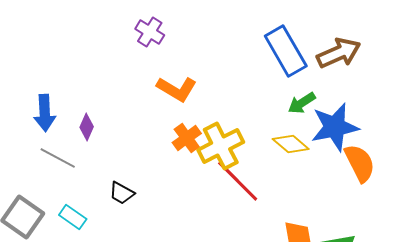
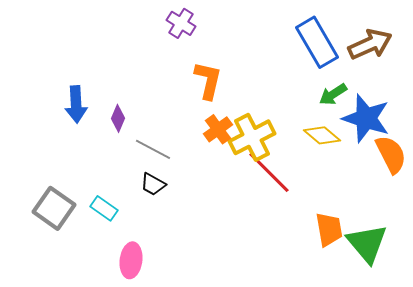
orange L-shape: (177, 89) -> (208, 80), turned -108
blue star: (335, 127) -> (366, 118), turned 30
gray line: (58, 158) -> (153, 149), moved

